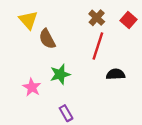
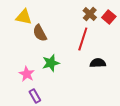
brown cross: (97, 18) -> (90, 14), moved
yellow triangle: (28, 20) -> (24, 17), turned -36
purple rectangle: (66, 113) -> (35, 96), moved

